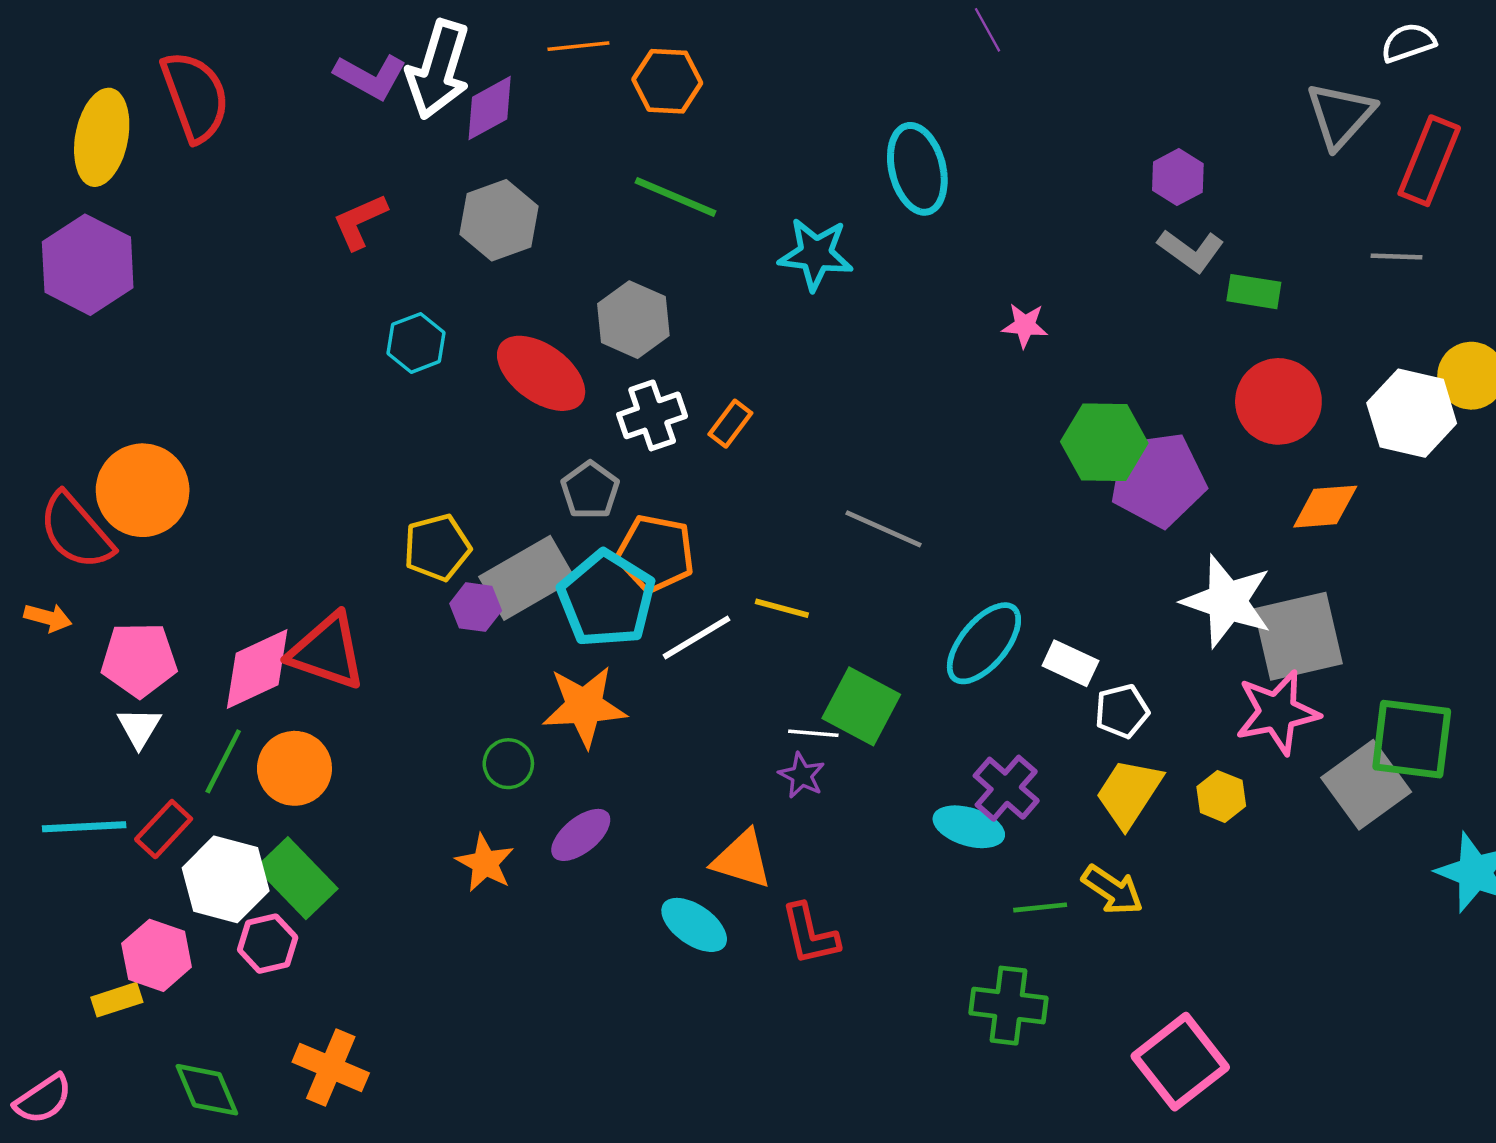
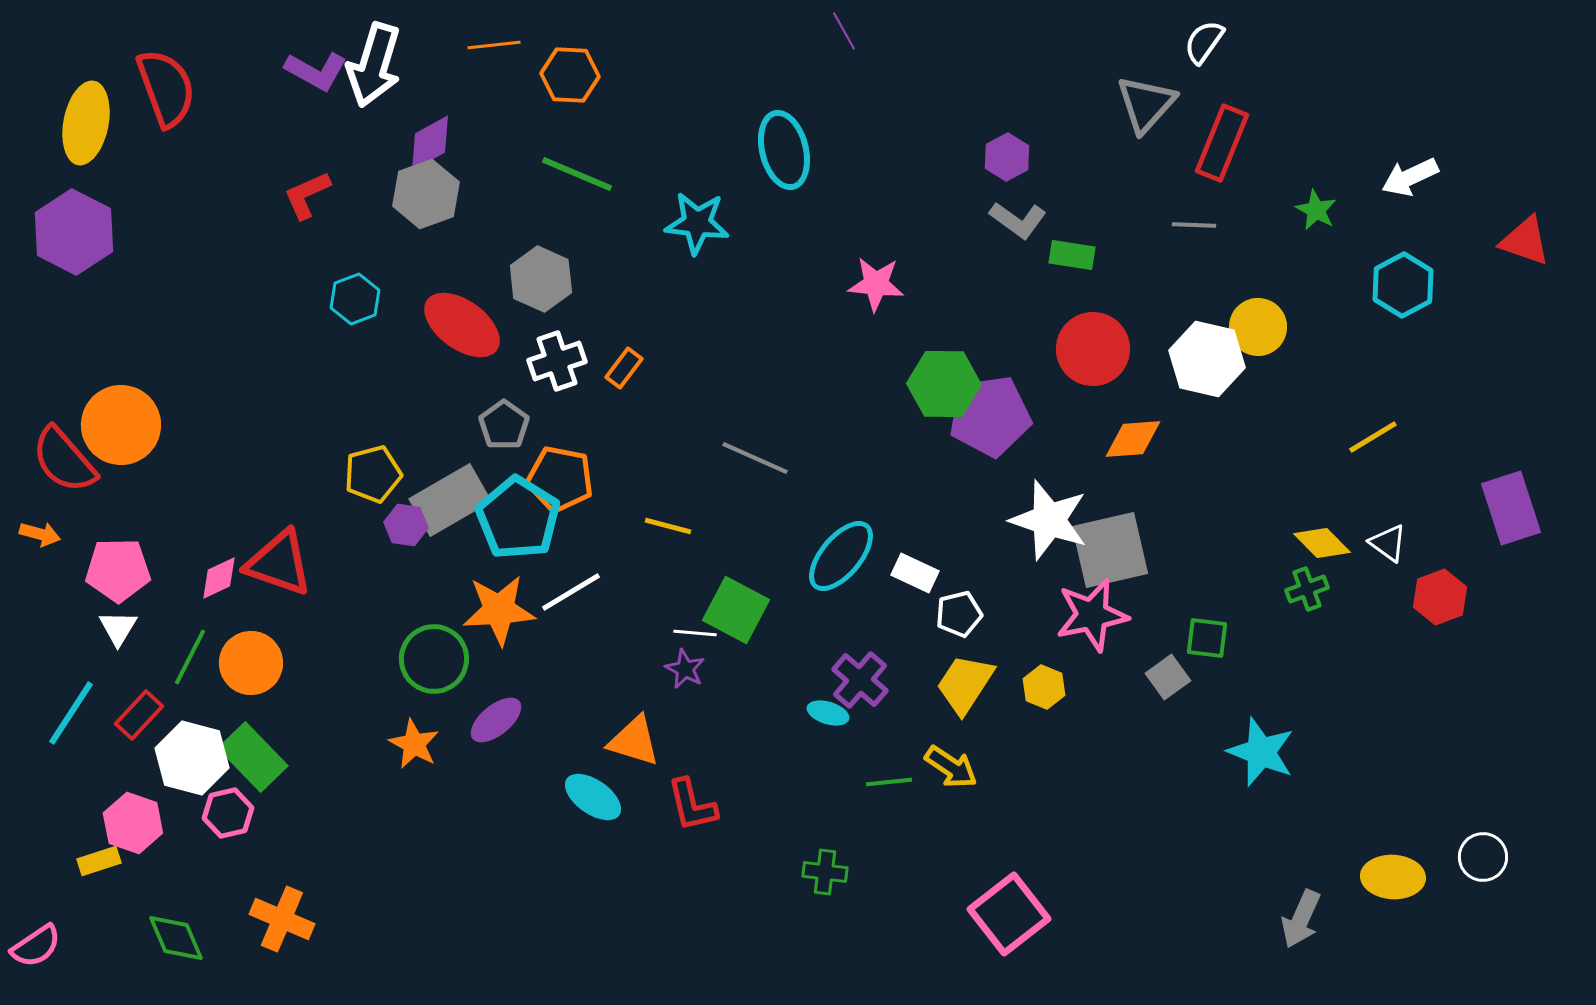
white semicircle: (1408, 43) -> (1204, 42), turned -36
purple diamond: (490, 108) -> (430, 143), moved
pink star: (1025, 325) -> (876, 284), size x1.4
white line: (696, 637) -> (571, 592), moved
pink diamond: (257, 669) -> (219, 578), size x0.6
green square: (1412, 739) -> (1207, 638), size x0.6
green circle: (508, 764) -> (434, 659), size x1.6
gray square: (1366, 785) -> (1168, 677), size x0.6
cyan line: (84, 827) -> (71, 713), turned -54
cyan ellipse: (969, 827) -> (828, 713), size x0.7
green cross: (1009, 1006) -> (825, 872), moved, size x0.7

